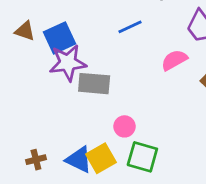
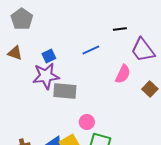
blue square: (59, 38) -> (49, 56), moved, size x0.6
pink semicircle: (174, 60) -> (123, 74), turned 144

